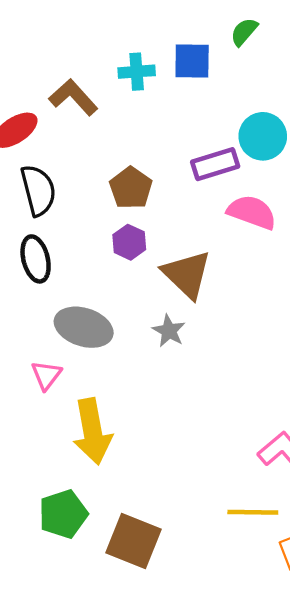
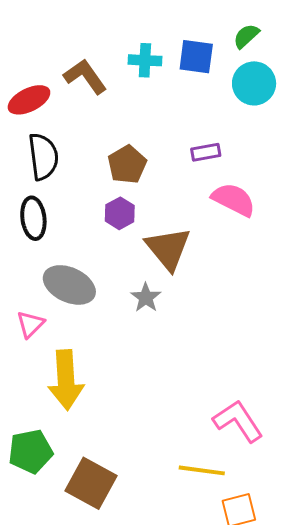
cyan circle: (263, 136) -> (254, 83), moved
purple rectangle: (215, 164) -> (206, 152), size x0.7

